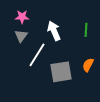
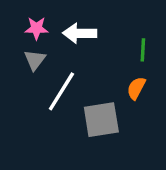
white arrow: (54, 31) -> (80, 33), moved, turned -66
orange semicircle: (88, 65) -> (136, 88), moved

